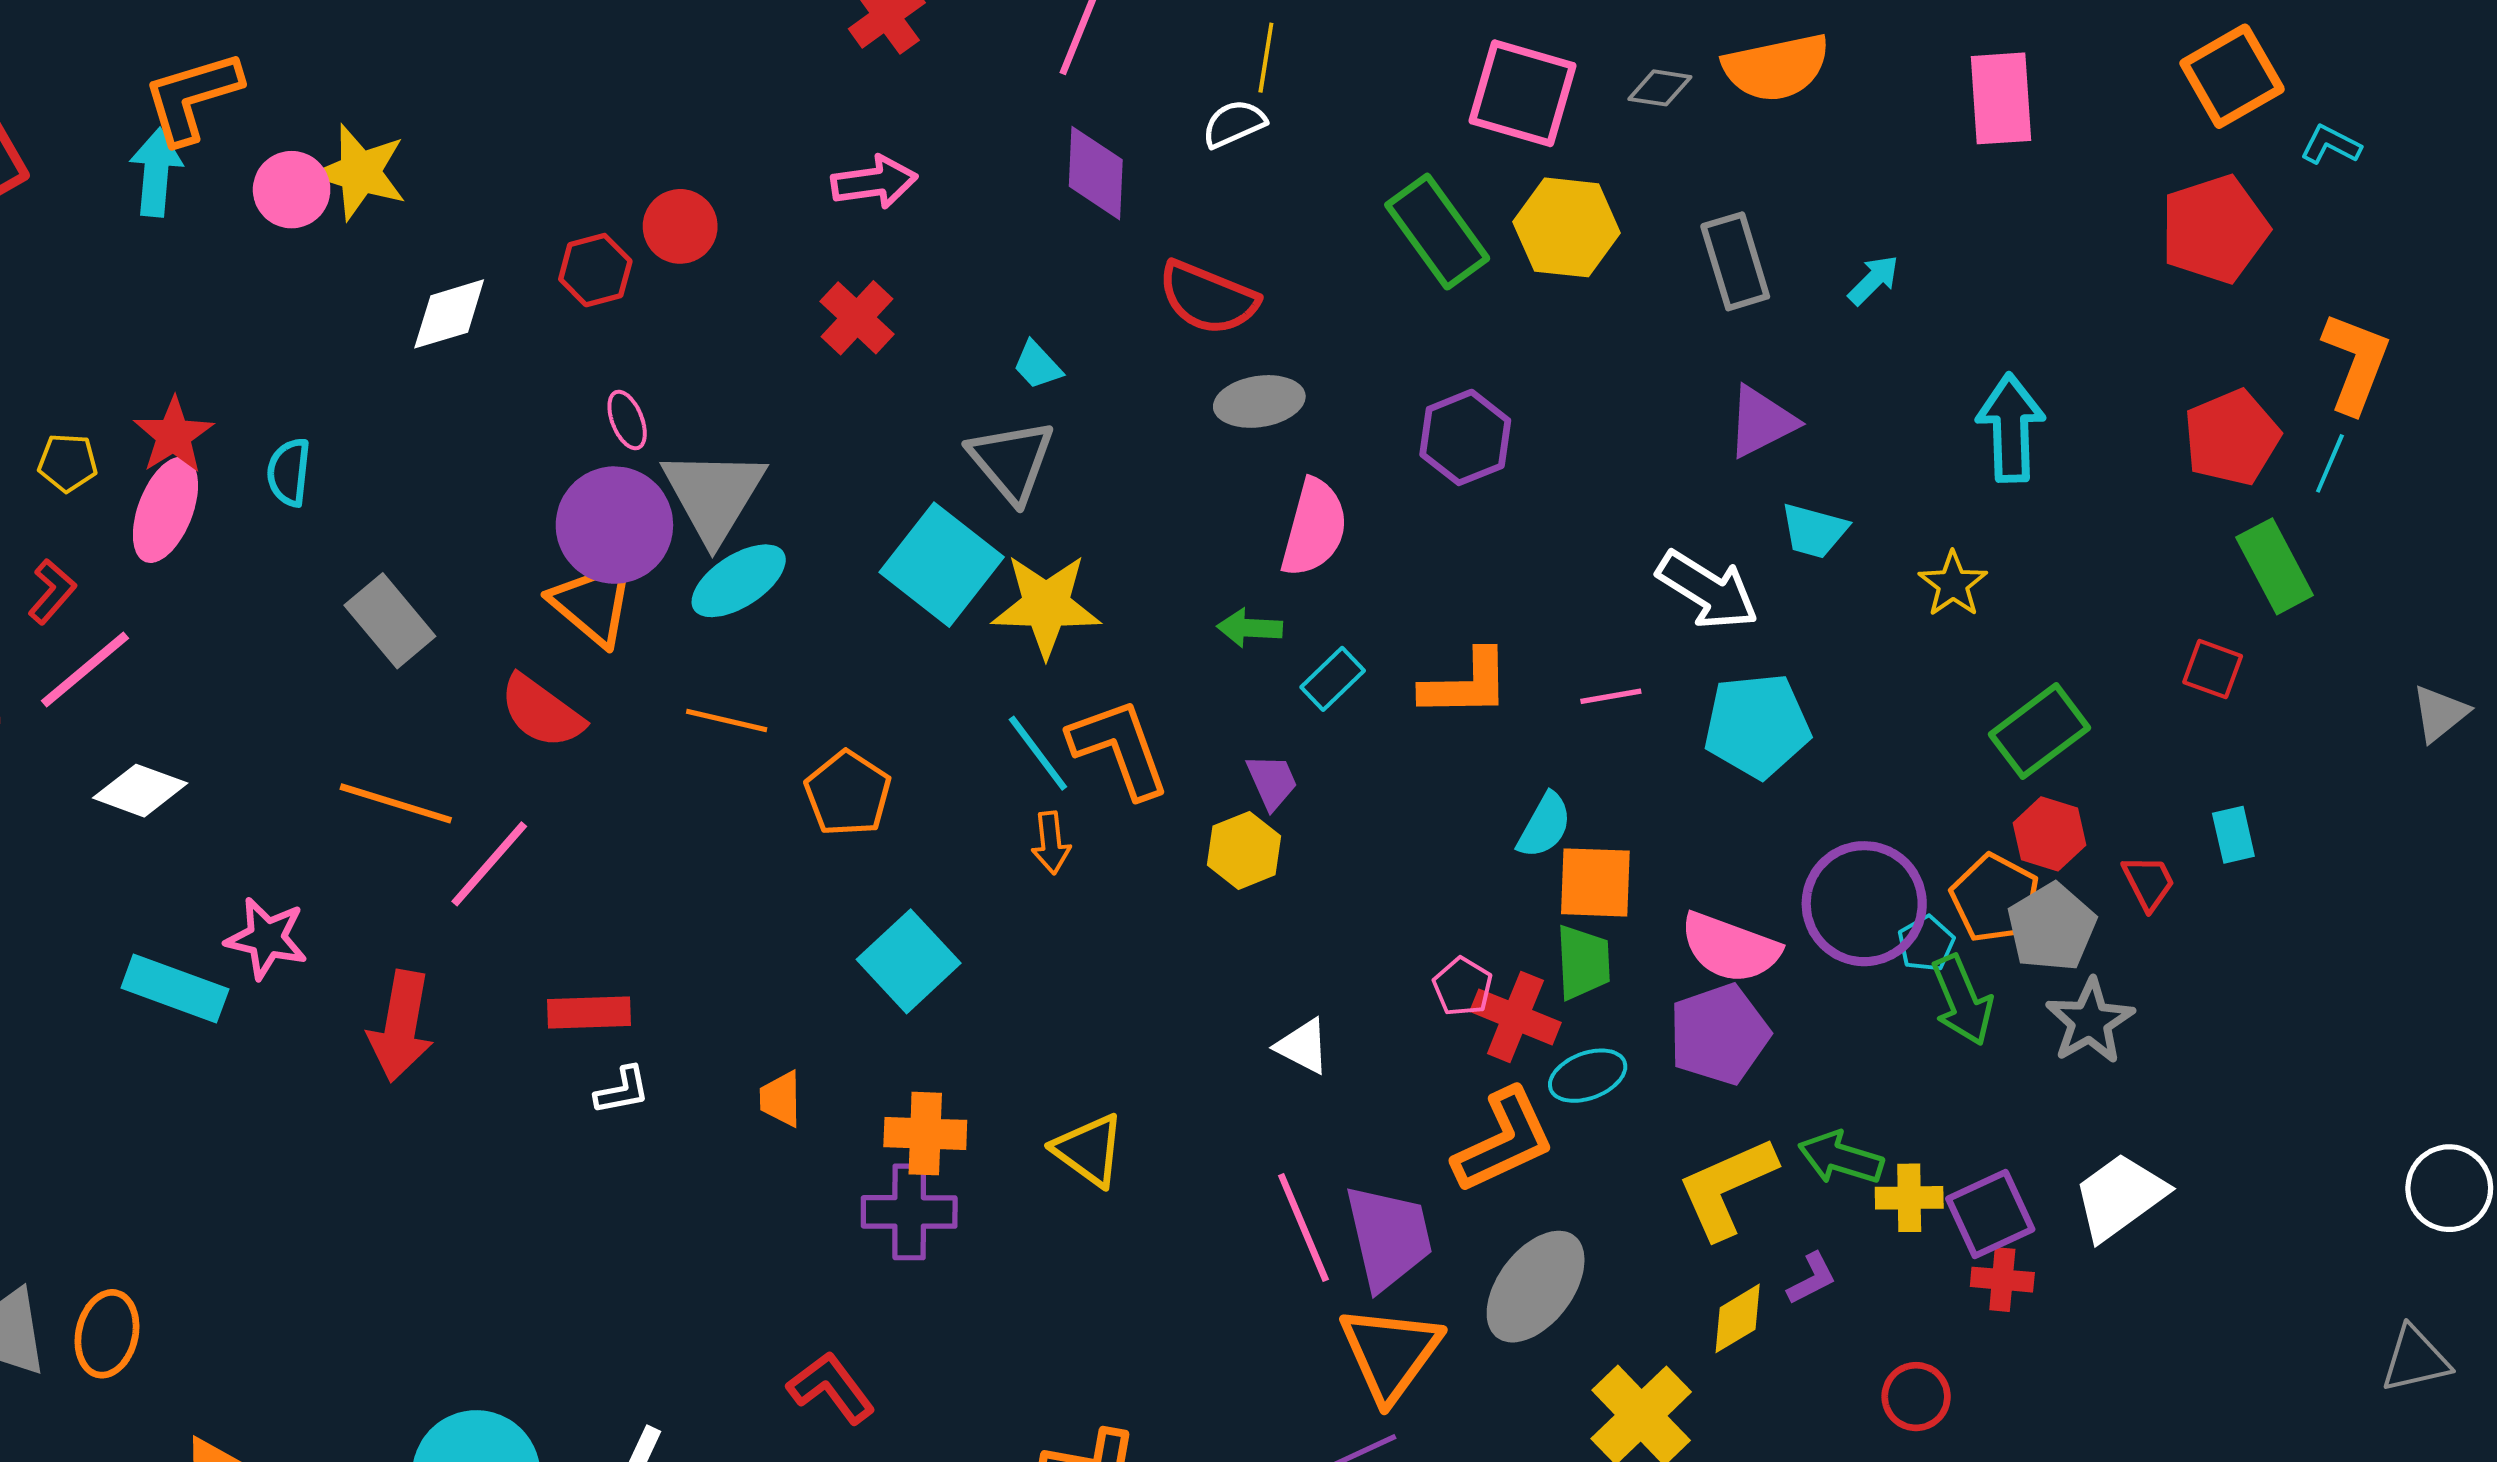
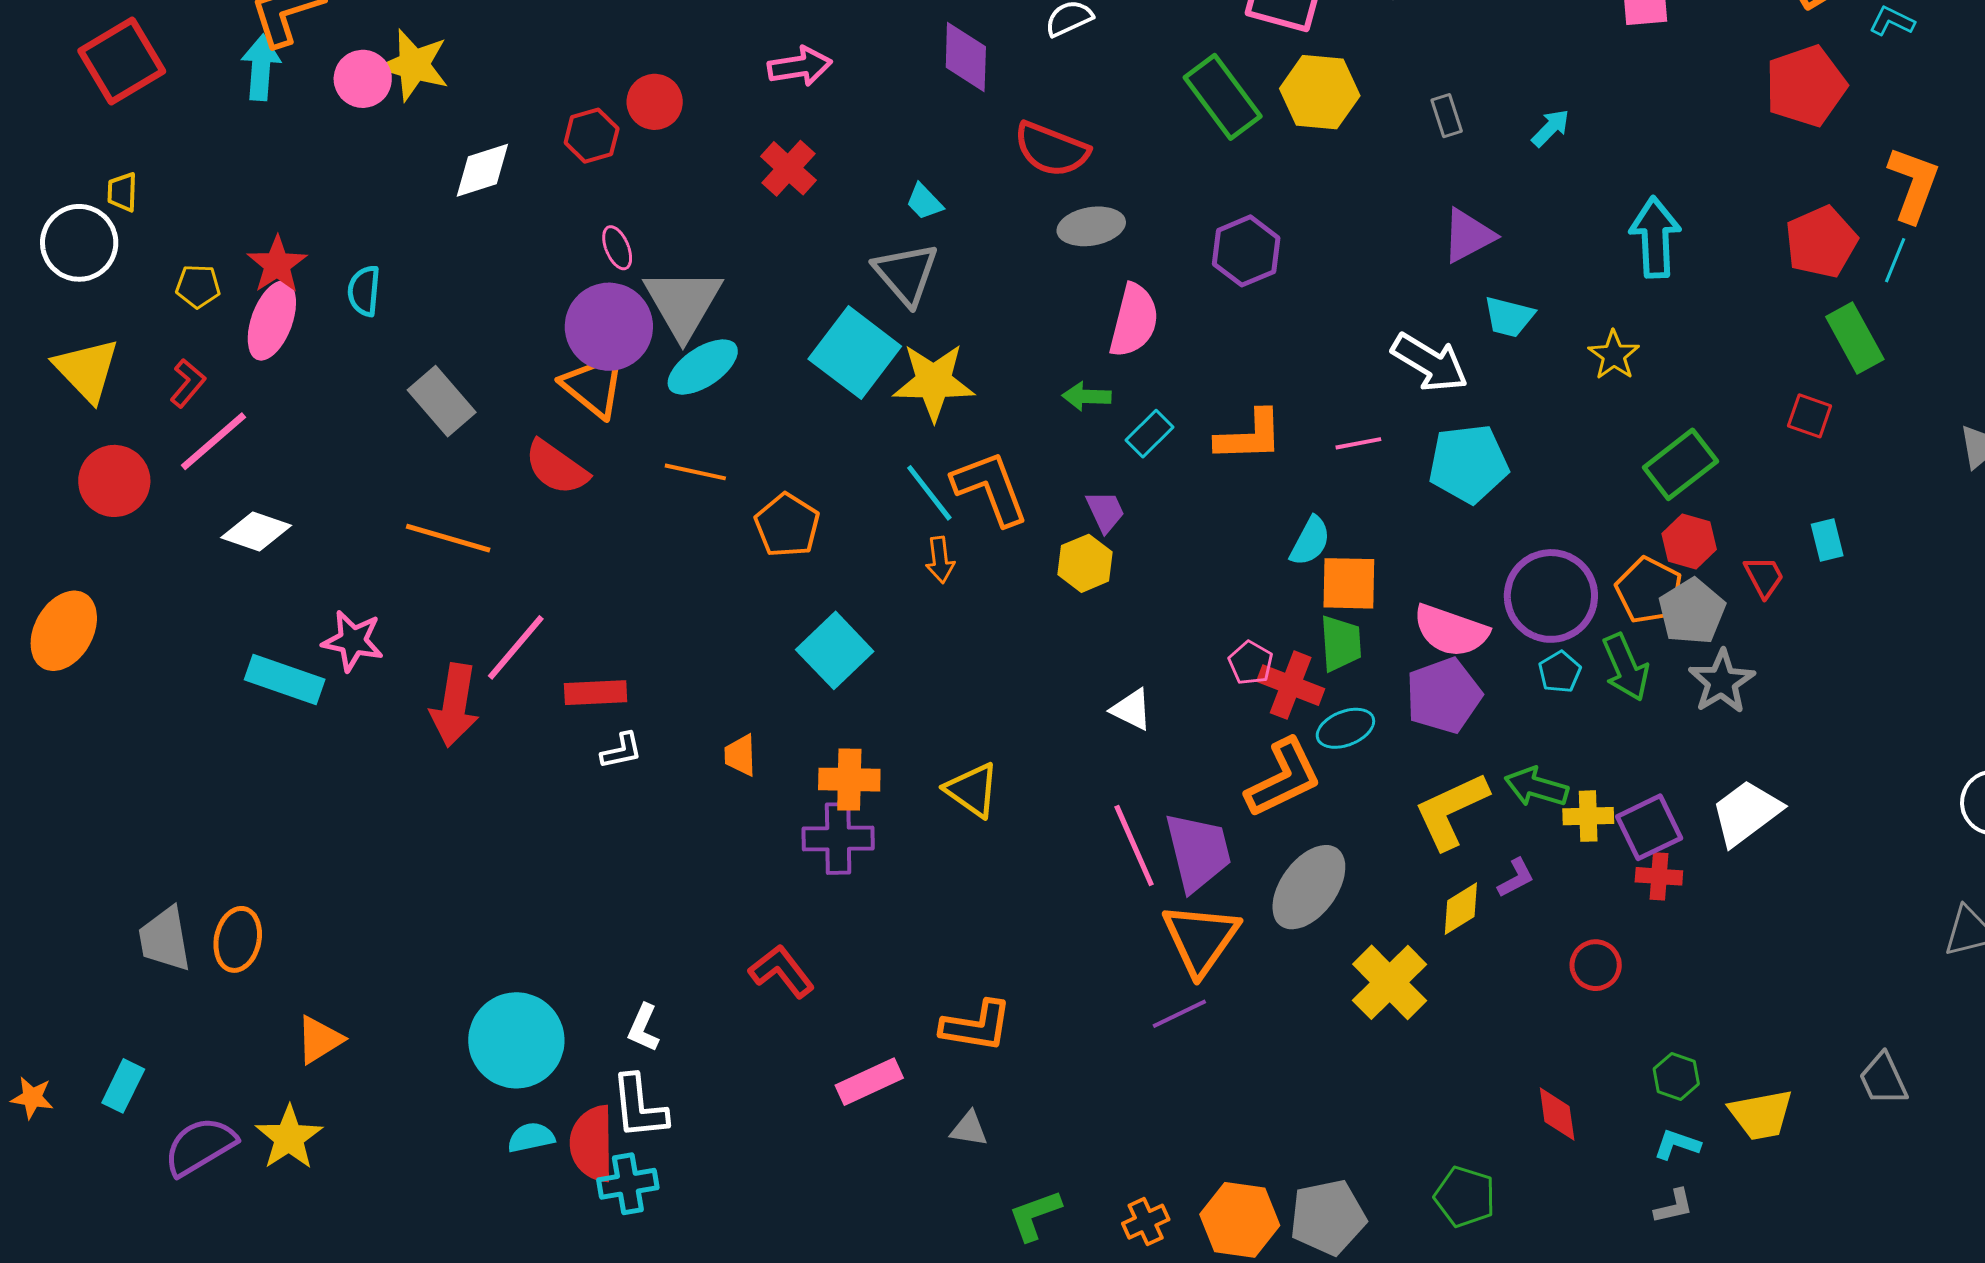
gray rectangle: (1735, 261) -> (1447, 116), size x0.6
pink line: (489, 864) -> (516, 647), moved
cyan pentagon: (1926, 944) -> (1560, 672), moved

